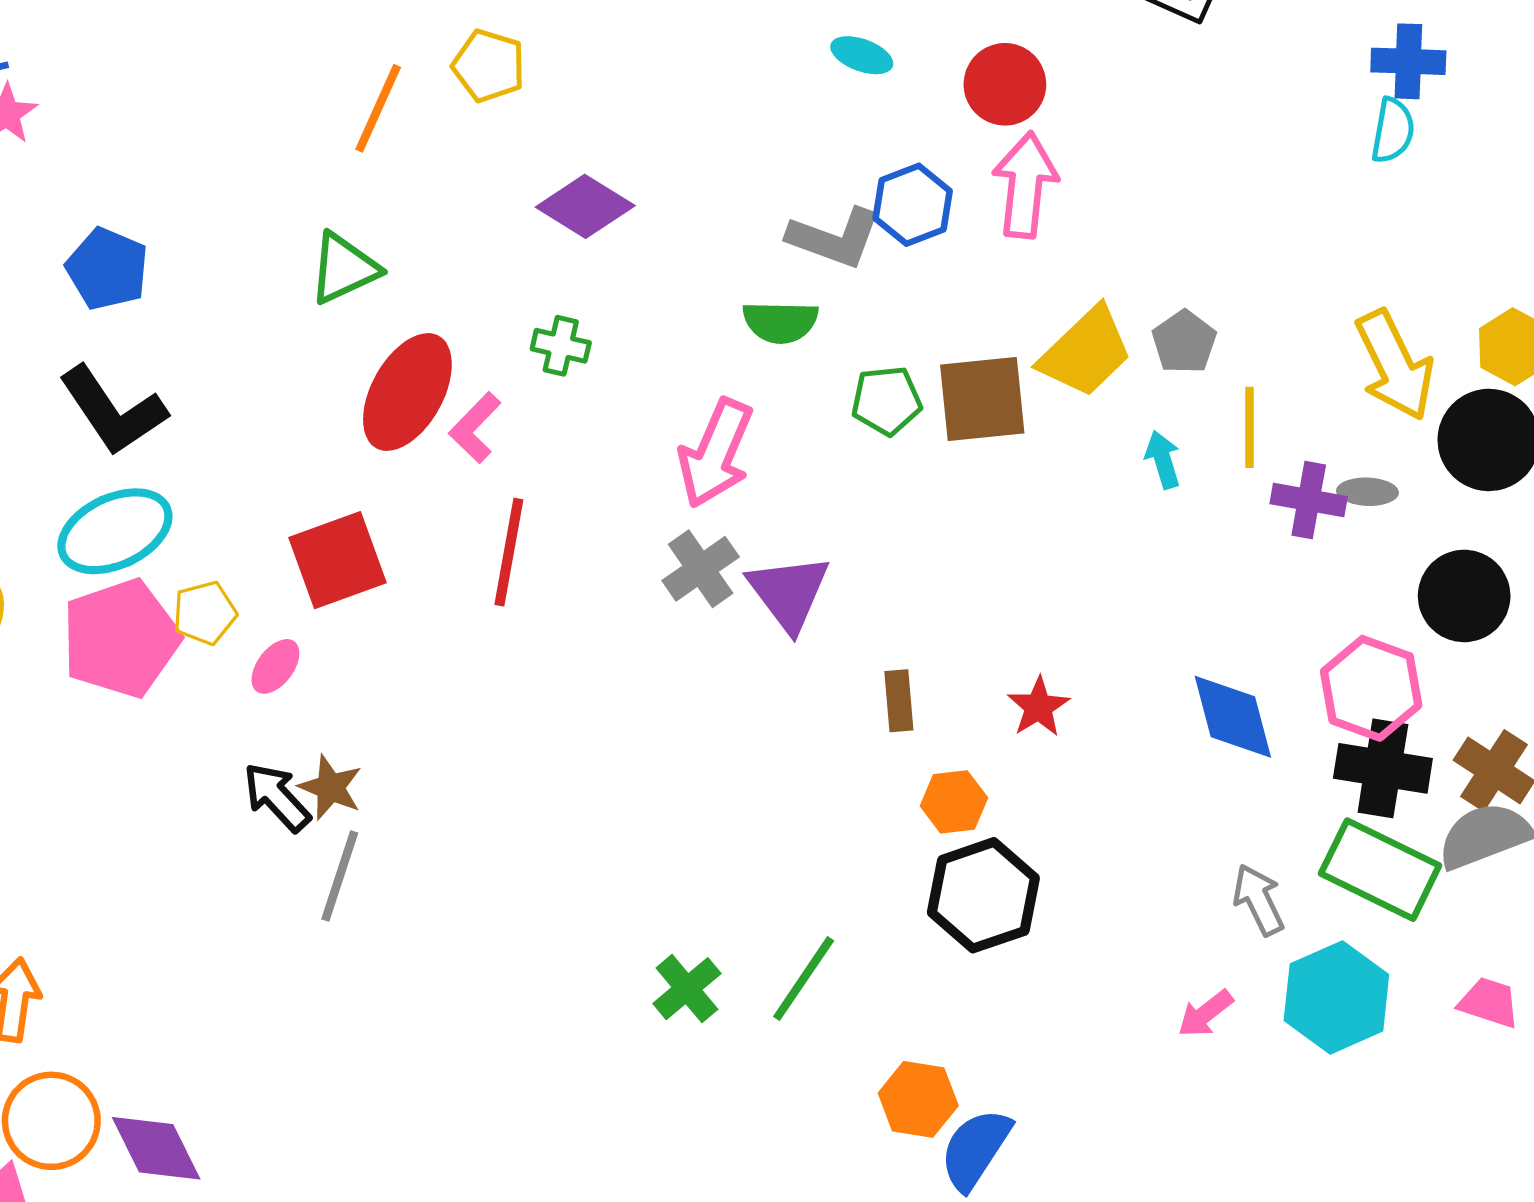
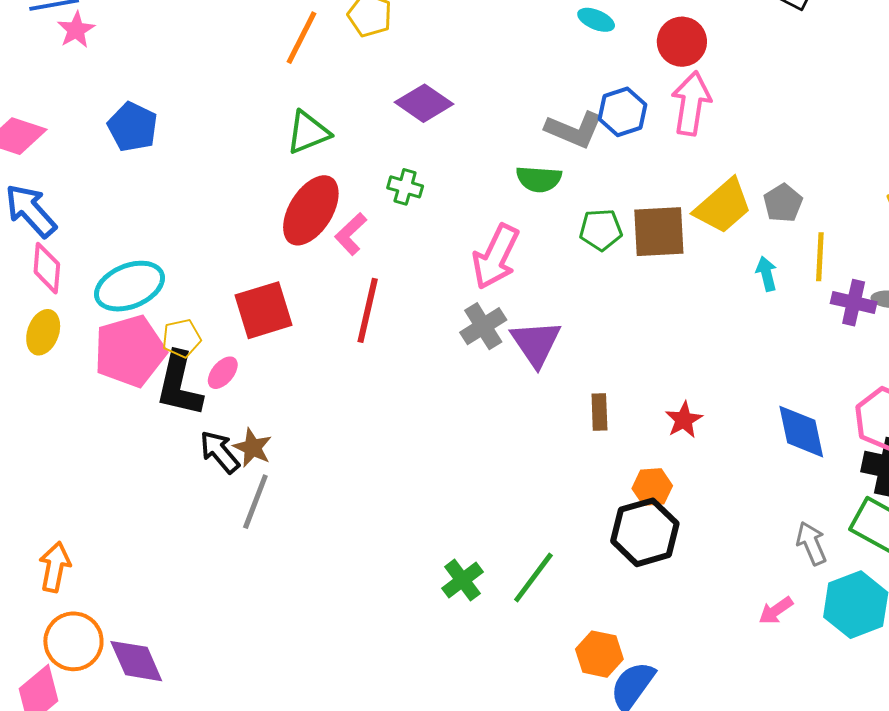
green triangle: (344, 268) -> (308, 132), moved
black L-shape: (113, 411) -> (179, 384), moved, turned 44
orange hexagon: (954, 802) -> (652, 487), moved

